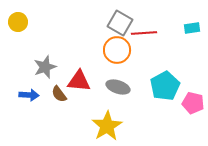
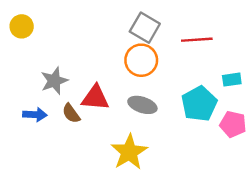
cyan rectangle: (192, 28) -> (232, 80), moved
red line: (144, 33) -> (197, 40), moved

